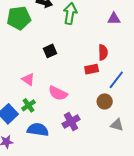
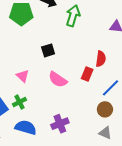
red rectangle: (92, 69) -> (87, 74), turned -64
pink semicircle: (58, 93) -> (58, 80), moved
brown circle: (105, 101) -> (105, 109), moved

